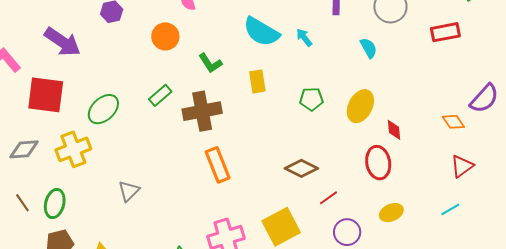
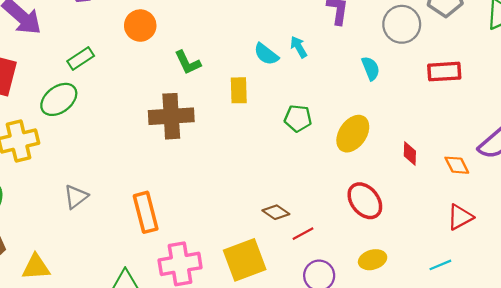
cyan semicircle: (261, 32) -> (266, 54), moved, size x0.6
red rectangle: (445, 32) -> (444, 72), moved
green rectangle: (160, 95) -> (81, 59), moved
red diamond: (394, 130) -> (410, 154), moved
red ellipse: (378, 163) -> (365, 201), turned -36
orange rectangle: (218, 165) -> (146, 212), moved
brown diamond: (301, 168) -> (276, 212), moved, size x0.7

